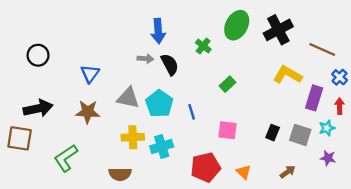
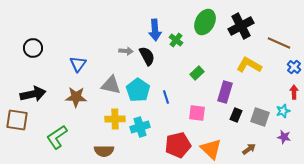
blue arrow: (158, 31) -> (155, 30), moved
purple rectangle: (314, 98) -> (225, 92), moved
orange triangle: (244, 172) -> (211, 149), size x1.6

